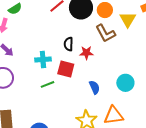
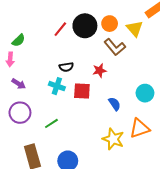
black semicircle: (69, 44) -> (66, 67), moved, turned -88
cyan cross: (43, 59) -> (57, 86), turned 35
green line: (47, 84) -> (51, 123), moved

